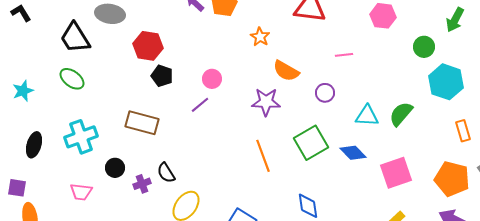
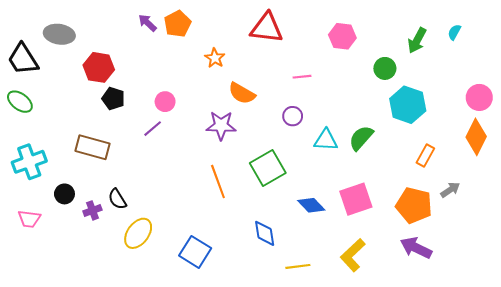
purple circle: (325, 93) -> (293, 116), moved
orange rectangle: (463, 131) -> (425, 156), turned 45
blue diamond: (353, 153) -> (311, 205), moved

